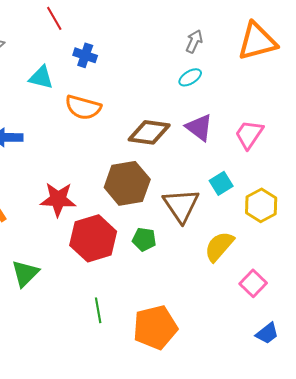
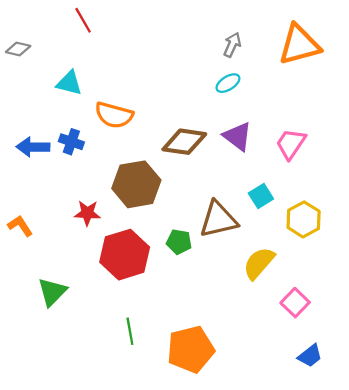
blue cross: (85, 55) -> (71, 142), moved
brown hexagon: (127, 183) -> (136, 184), moved
red star: (58, 199) -> (87, 213), size x0.7
brown triangle: (181, 205) -> (218, 219), turned 51
green pentagon: (144, 239) -> (179, 242), moved

